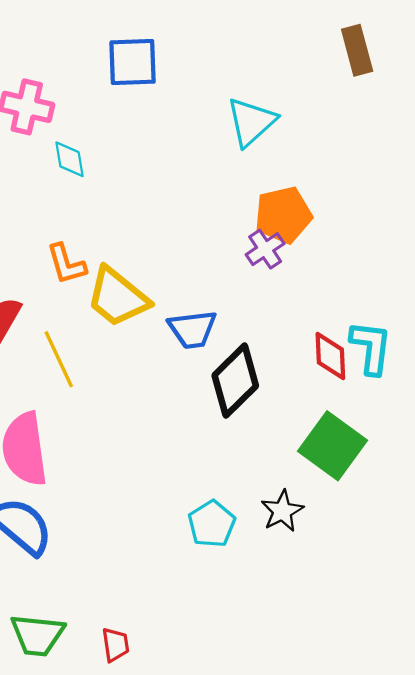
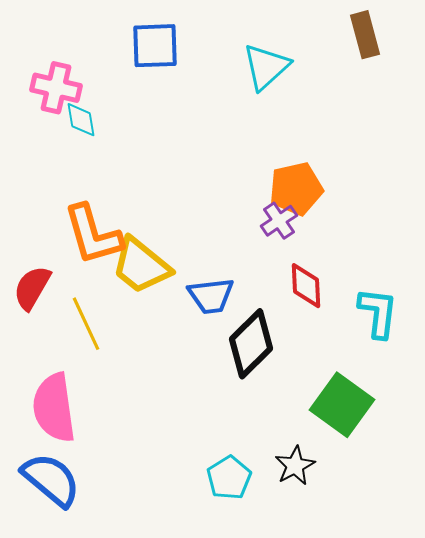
cyan triangle: (251, 122) -> (266, 67), moved
cyan diamond: (69, 159) -> (81, 120), moved
orange L-shape: (66, 264) -> (93, 235), size x1.6
red diamond: (330, 356) -> (306, 286), moved

